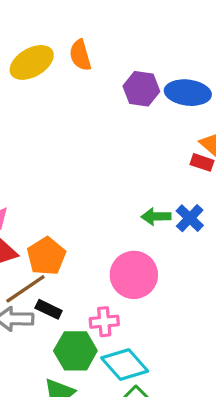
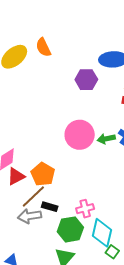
purple hexagon: (141, 89) -> (86, 80), moved
pink circle: (134, 275) -> (80, 135), moved
cyan diamond: (125, 364) -> (102, 233), turned 64

